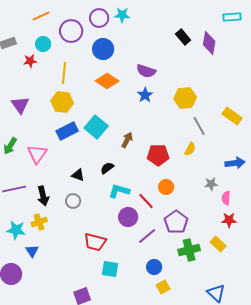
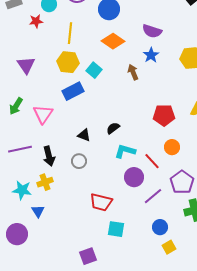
cyan square: (96, 127) -> (94, 70), moved, size x0.7
brown arrow: (127, 140) -> (133, 72), moved, turned -49

